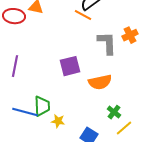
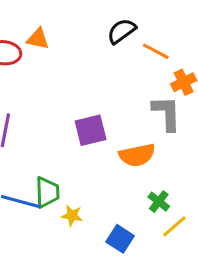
orange line: (83, 15) -> (156, 51), moved
gray L-shape: (107, 43) -> (167, 113), moved

